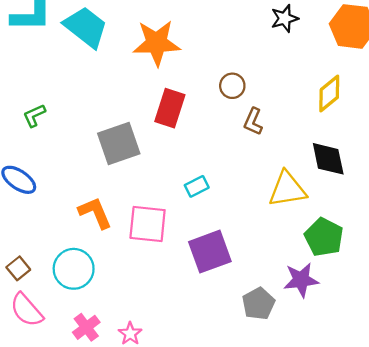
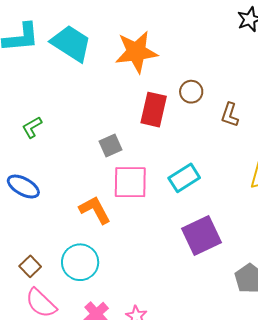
brown circle: (232, 86) -> (191, 92), moved
gray square: (119, 143) -> (110, 146), size x0.6
cyan rectangle: (197, 186) -> (184, 178), size x1.4
pink square: (148, 224) -> (130, 182), moved

